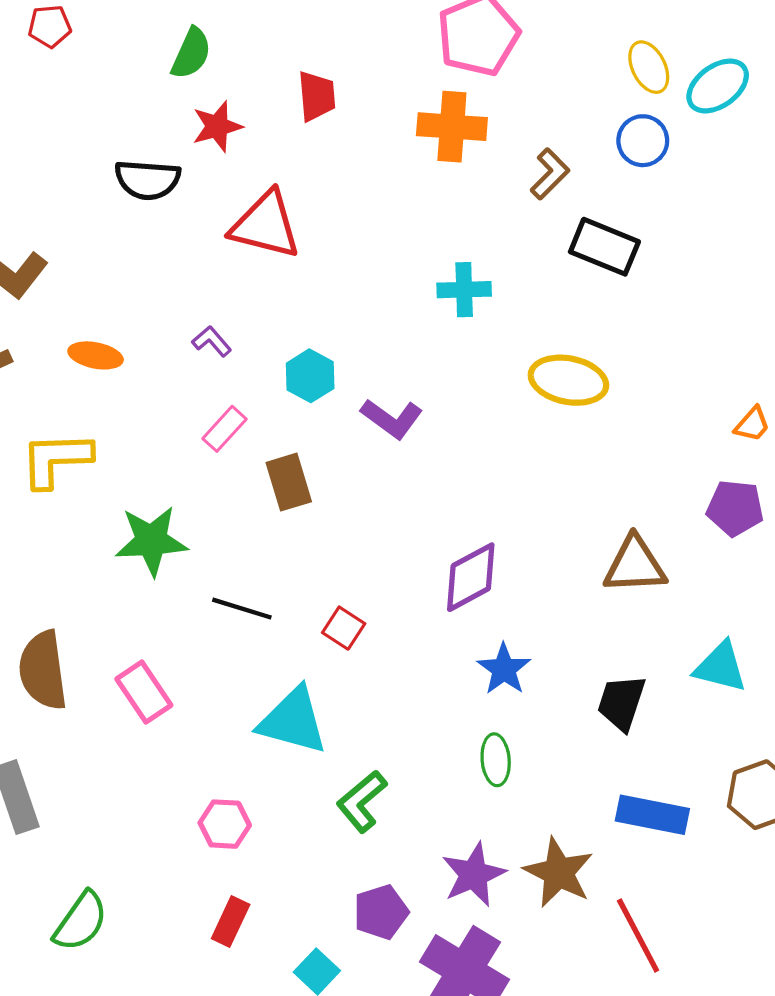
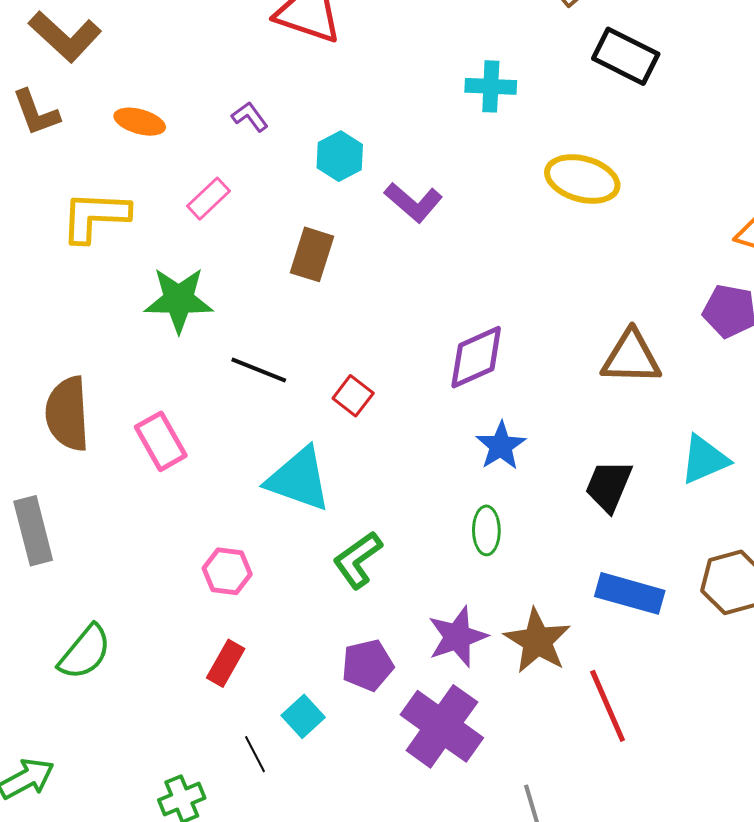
pink rectangle: (224, 429) -> (209, 199), moved
brown rectangle: (289, 482) -> (312, 254), turned 30
cyan triangle: (721, 667) -> (704, 460), turned -42

